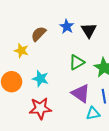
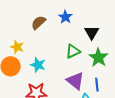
black triangle: (89, 30) -> (92, 32), moved
yellow star: (21, 51) -> (17, 47), moved

